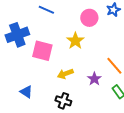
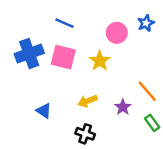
pink square: (42, 51) -> (63, 57), moved
blue triangle: (26, 92) -> (44, 111), moved

